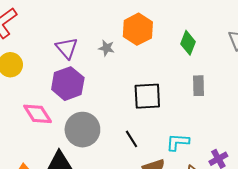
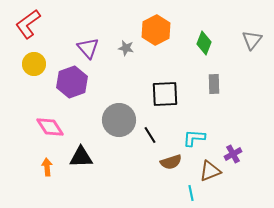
purple hexagon: (68, 84) -> (72, 82), moved
pink diamond: (38, 114) -> (50, 127), moved
gray circle: (82, 130) -> (119, 120), moved

